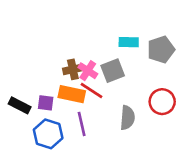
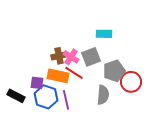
gray pentagon: (161, 50) -> (114, 71), moved
black rectangle: (20, 105) -> (16, 96), moved
blue hexagon: (48, 134) -> (46, 97), moved

